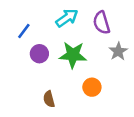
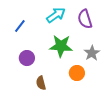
gray star: (118, 51) -> (92, 53), moved
purple circle: (39, 54) -> (27, 58), moved

